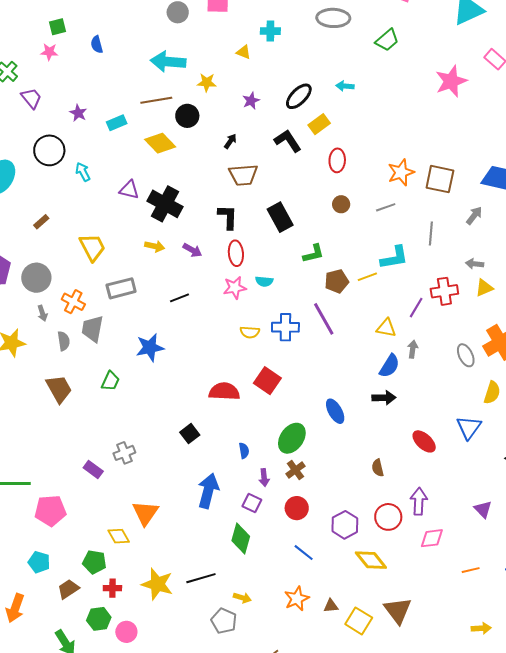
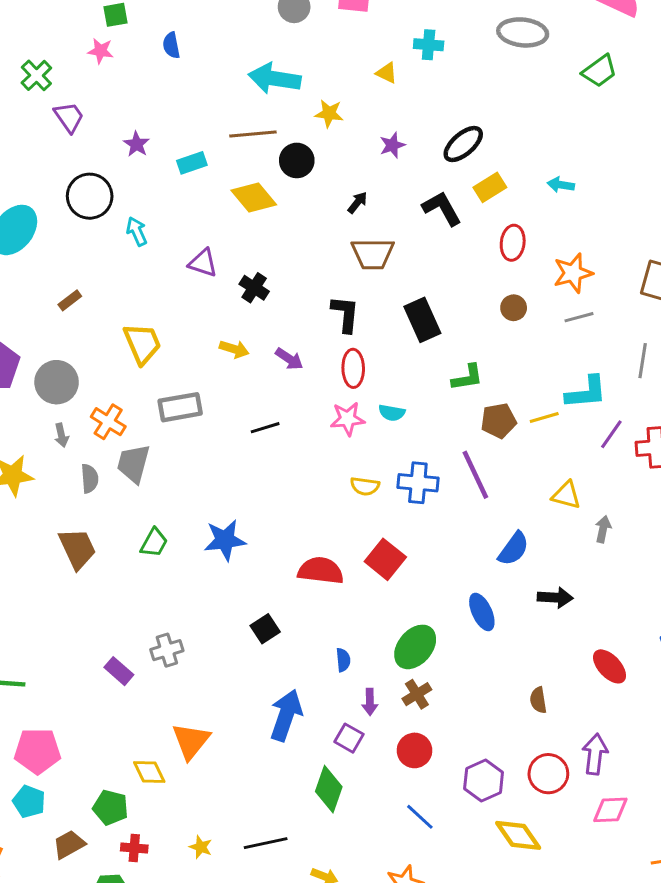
cyan arrow: (345, 86) -> (561, 185), moved
orange star: (401, 172) -> (573, 273), moved
black cross: (165, 204) -> (254, 288), size x0.6
purple line: (416, 308) -> (611, 434), moved
blue star: (150, 347) -> (225, 540), moved
blue semicircle: (389, 366) -> (514, 549), moved
pink pentagon: (50, 511) -> (38, 751), moved
yellow star: (157, 584) -> (201, 847), size x0.5

